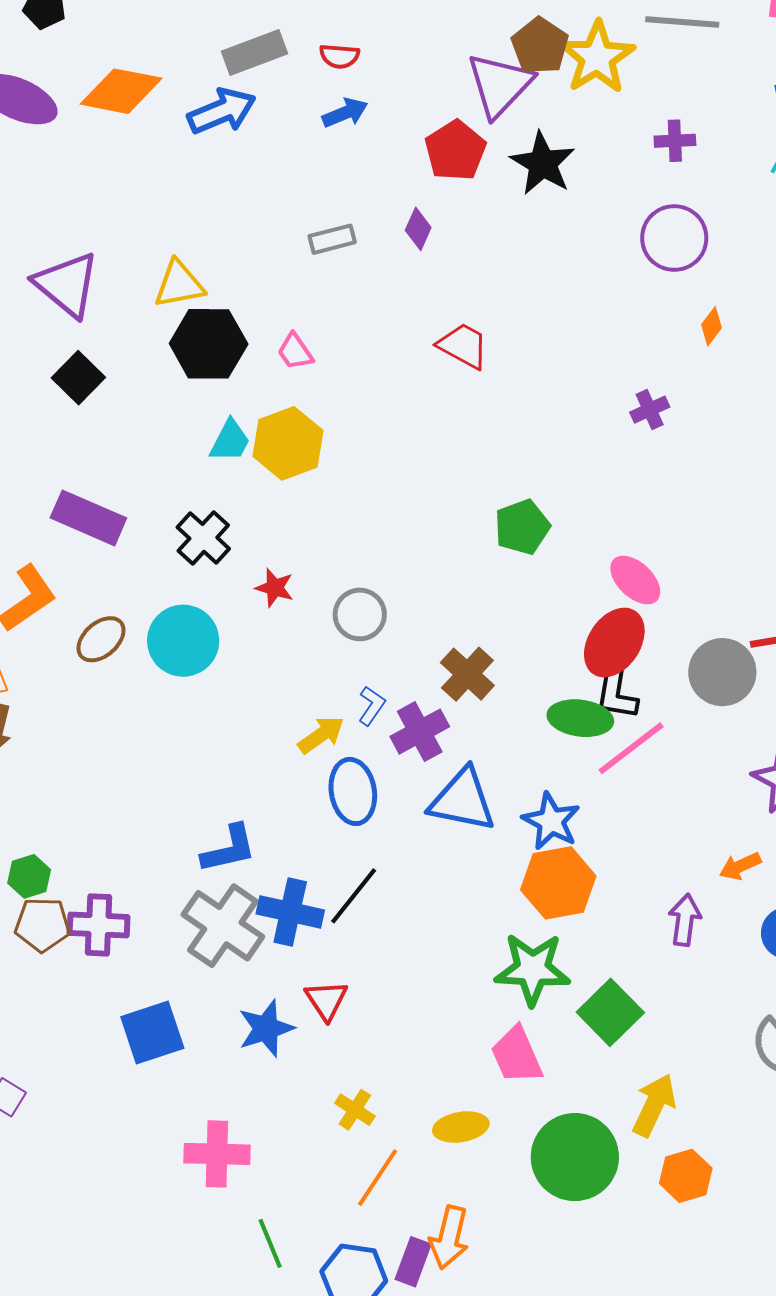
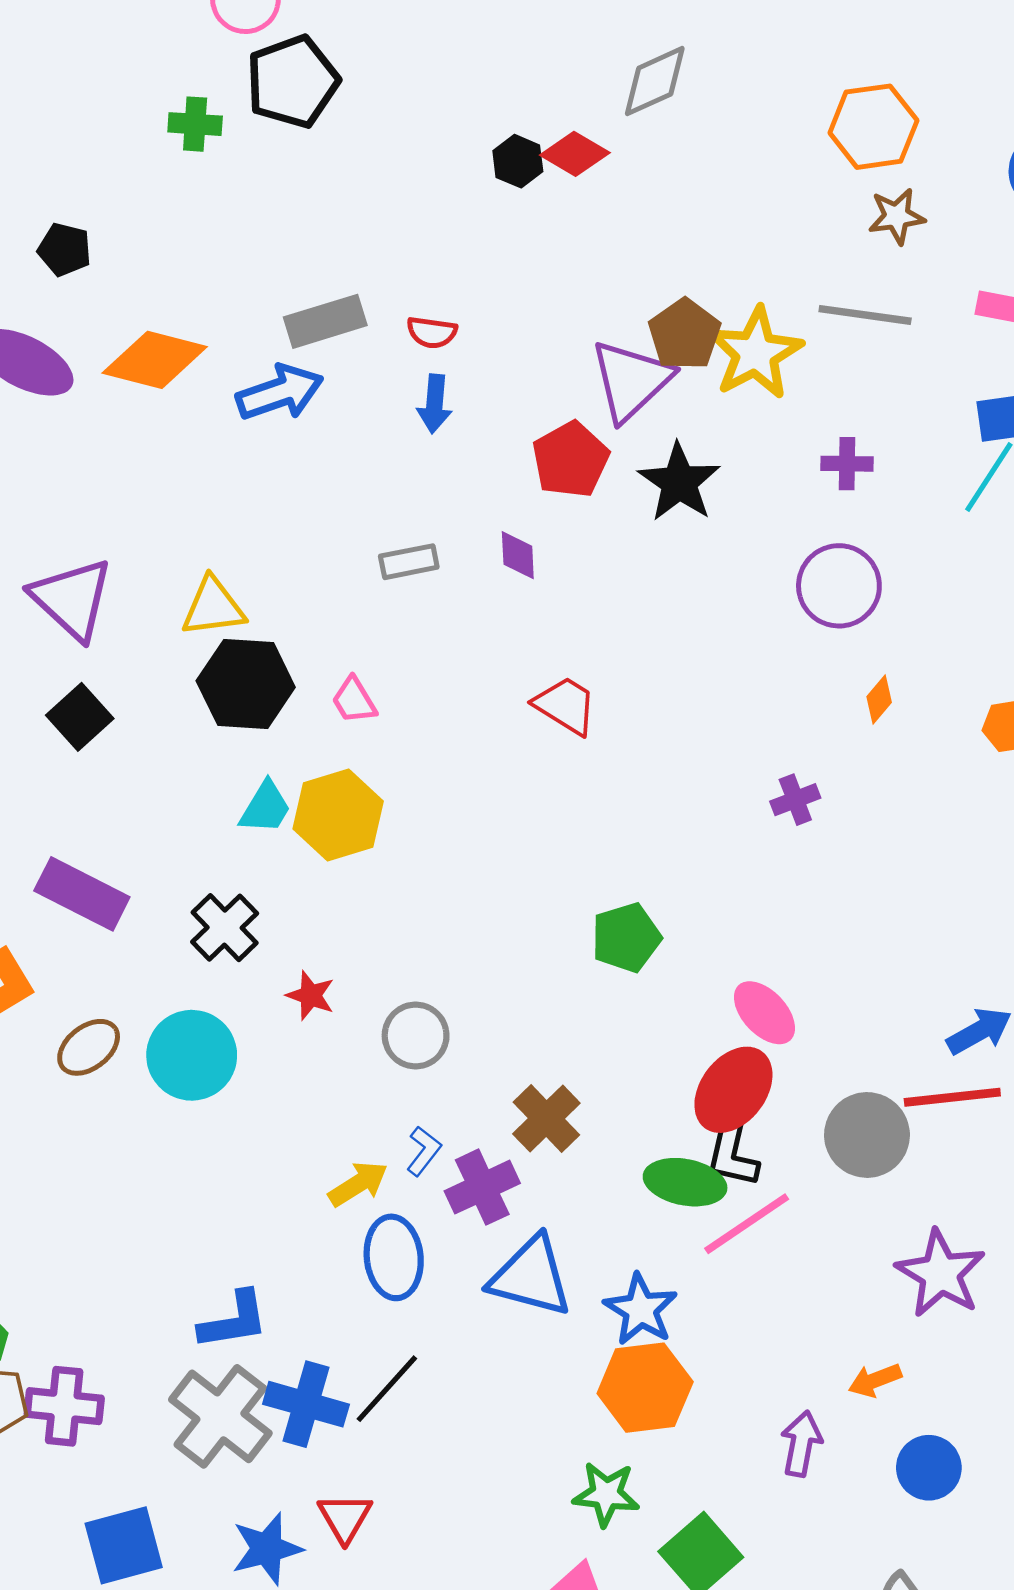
blue arrow: (345, 113) -> (435, 404), turned 114
purple diamond: (418, 229) -> (518, 555), turned -30
green star: (532, 969) -> (606, 1494), size x0.7

